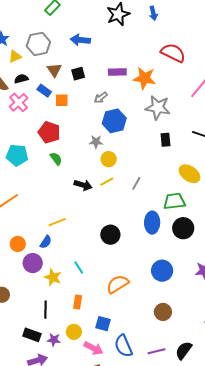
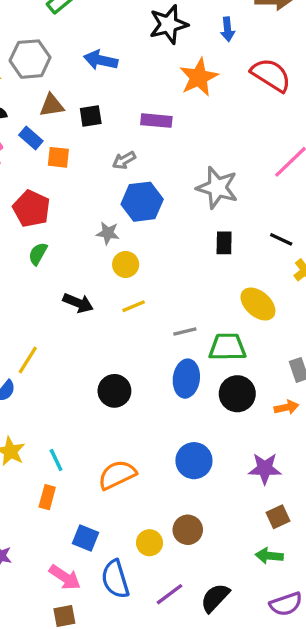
red semicircle: (173, 53) -> (271, 75), moved
brown triangle: (54, 70) -> (52, 105), turned 49
orange star: (144, 78) -> (199, 77), moved, turned 30
green semicircle: (56, 159) -> (38, 254), turned -120
yellow line: (107, 182) -> (134, 306), moved
gray line: (136, 183) -> (185, 332), moved, turned 40
yellow line: (57, 222) -> (28, 360), turned -42
cyan line: (79, 268) -> (56, 460), moved
yellow circle: (74, 332) -> (149, 543), moved
purple line: (157, 351) -> (170, 594), turned -30

